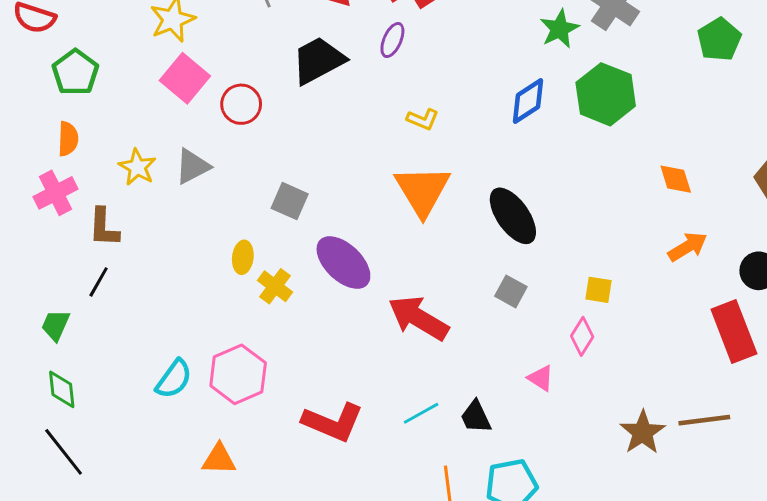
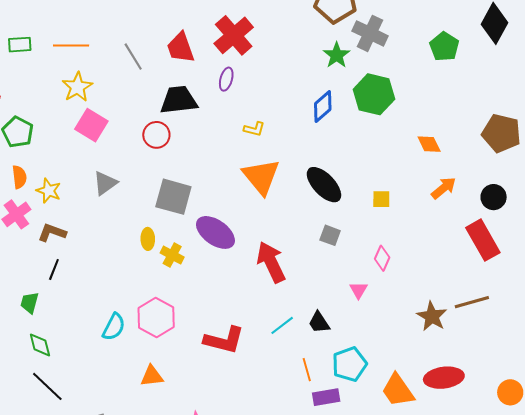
black trapezoid: (318, 60) -> (179, 100), turned 30
red circle: (241, 104) -> (156, 135), moved
yellow star: (137, 167) -> (49, 191), moved
gray square: (290, 201) -> (173, 197), size x1.5
brown L-shape: (104, 227) -> (52, 233), turned 116
yellow square: (599, 290) -> (381, 199), moved
red arrow: (418, 318) -> (271, 262), turned 42
pink triangle: (541, 378) -> (359, 290), turned 36

